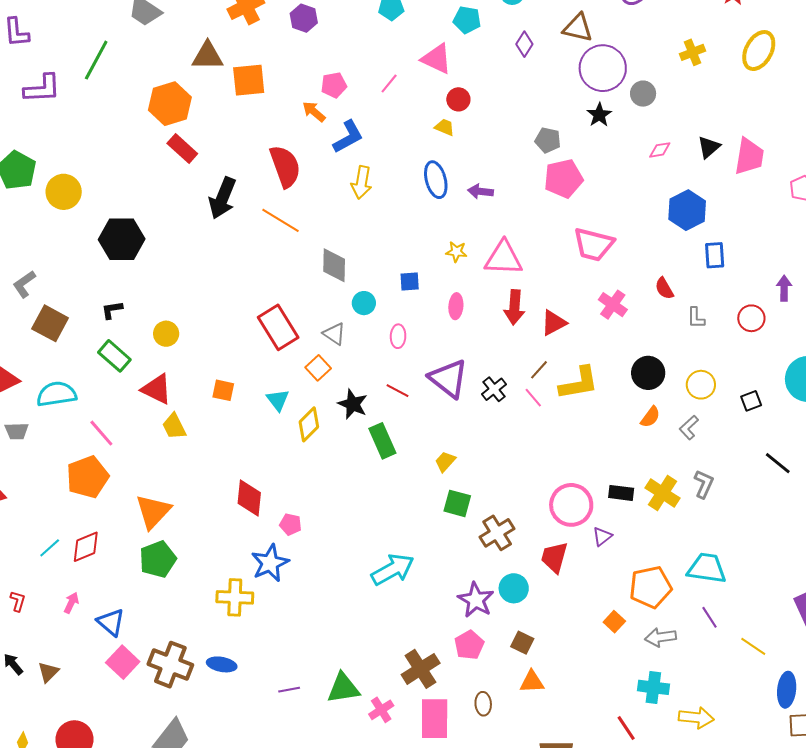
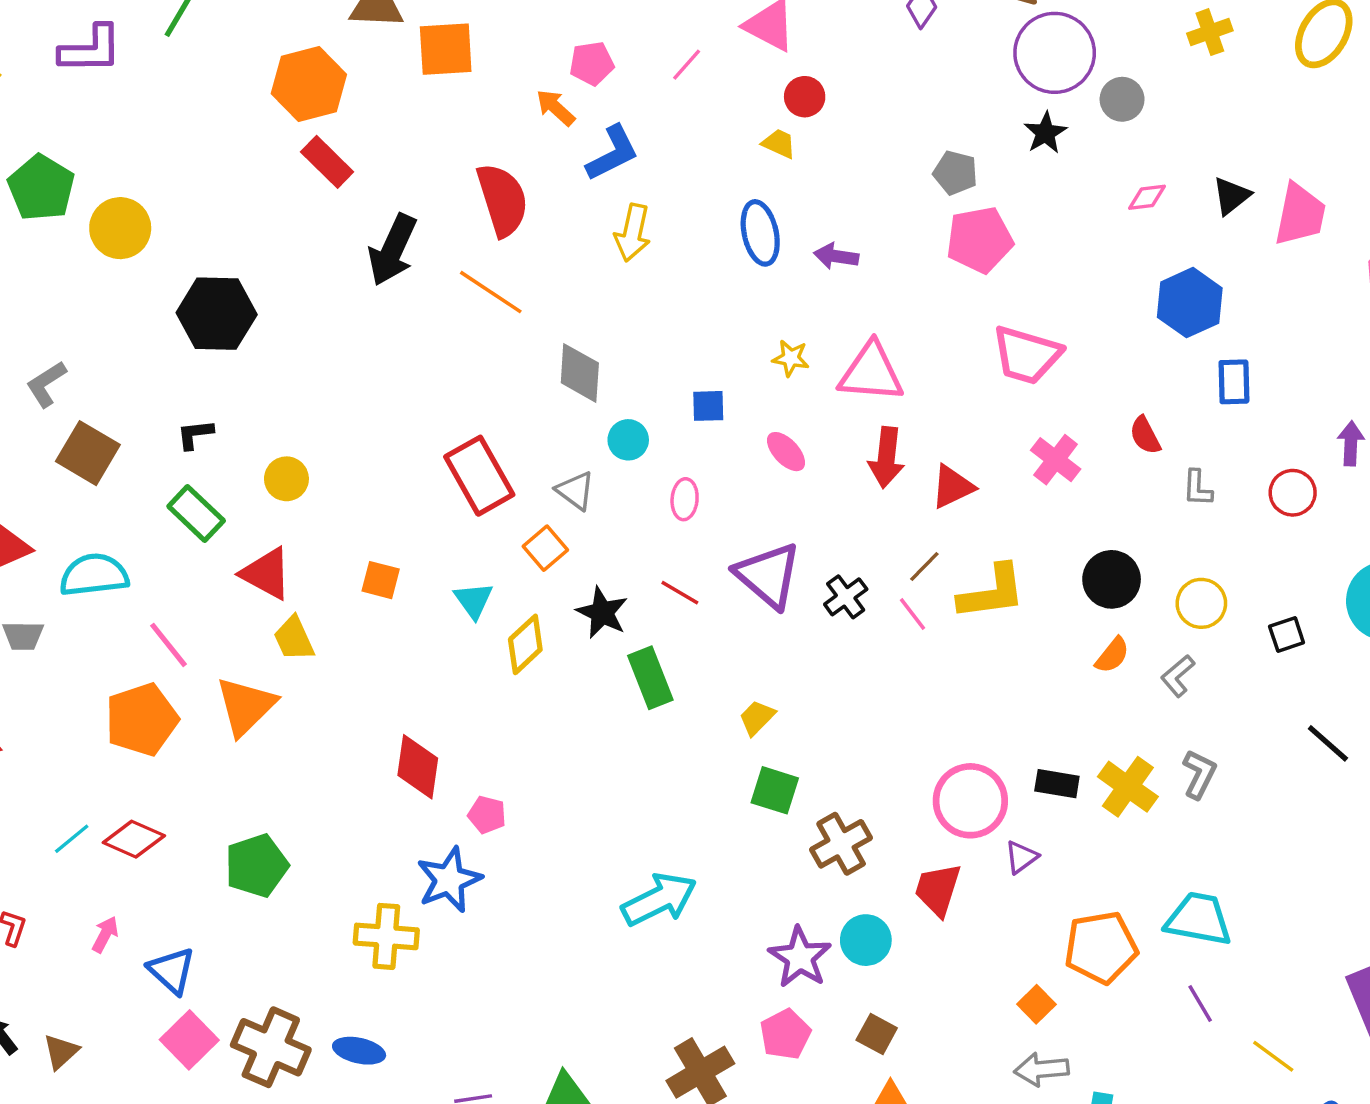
pink ellipse: (456, 306) -> (786, 452), turned -50
orange triangle: (153, 511) -> (246, 706), moved
red diamond: (86, 547) -> (134, 839), turned 44
gray arrow: (661, 637) -> (1042, 1069), moved

